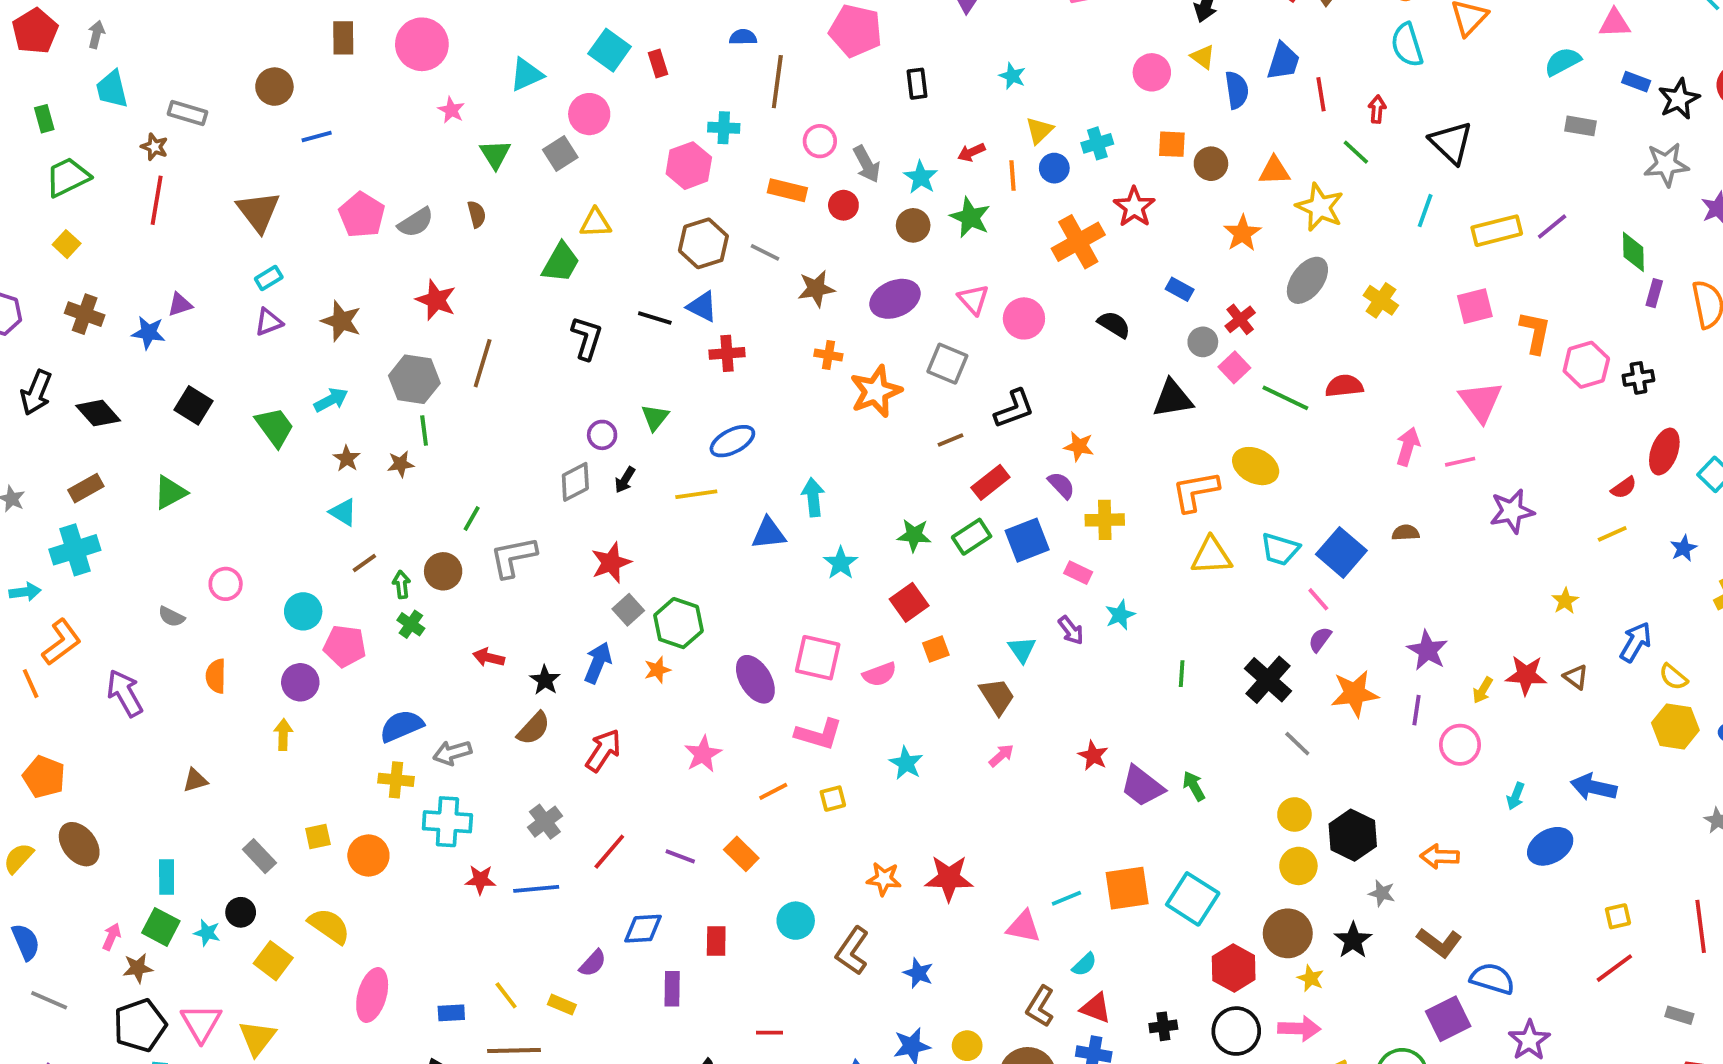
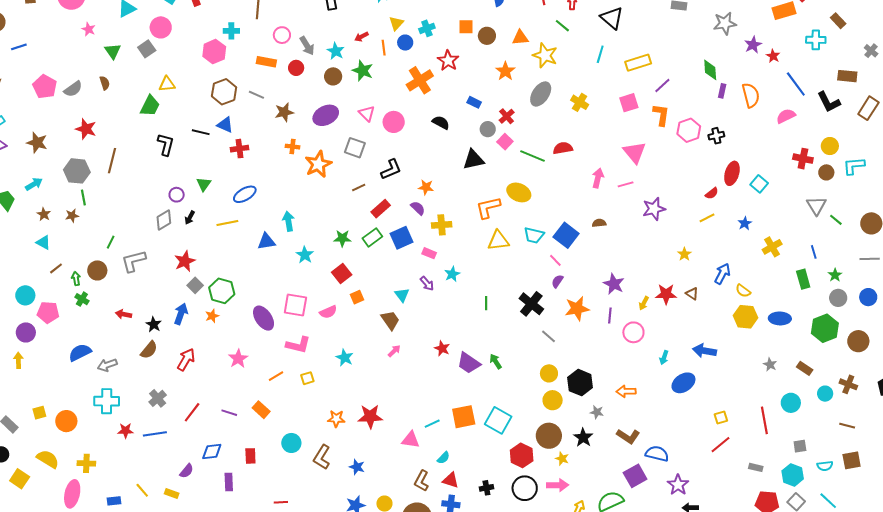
purple line: (1552, 226) -> (662, 85), moved
yellow cross: (396, 780) -> (86, 463), moved

